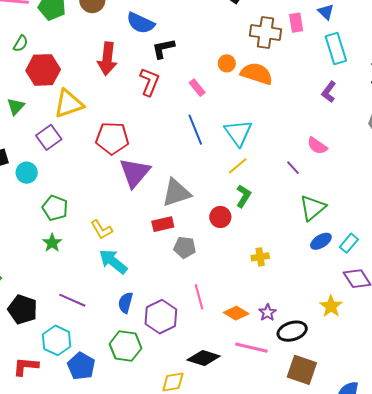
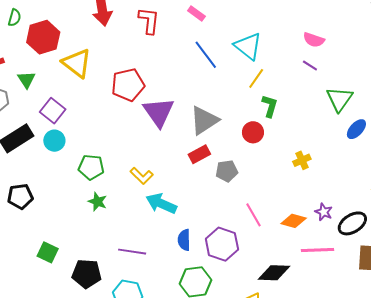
yellow triangle: (69, 104) -> (77, 63), turned -48
purple square: (49, 137) -> (53, 111), moved
pink semicircle: (317, 146) -> (314, 40), moved

